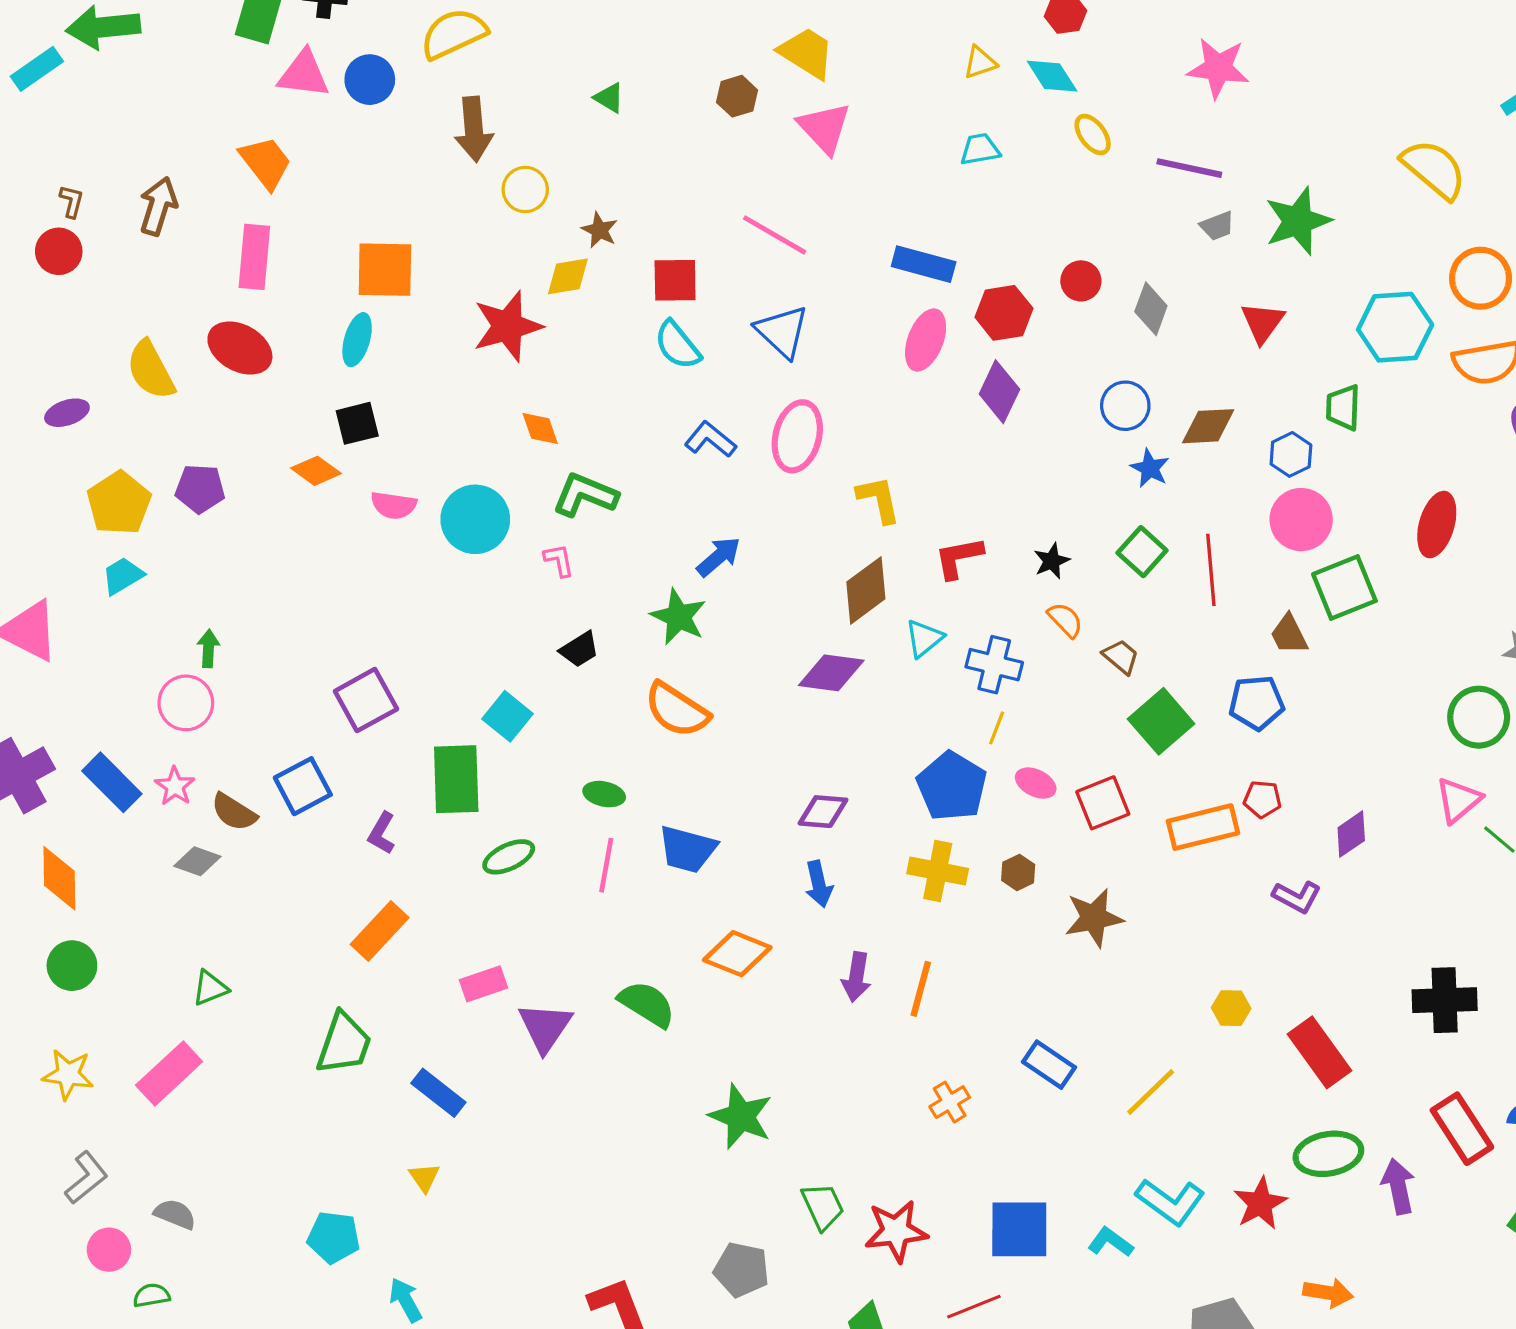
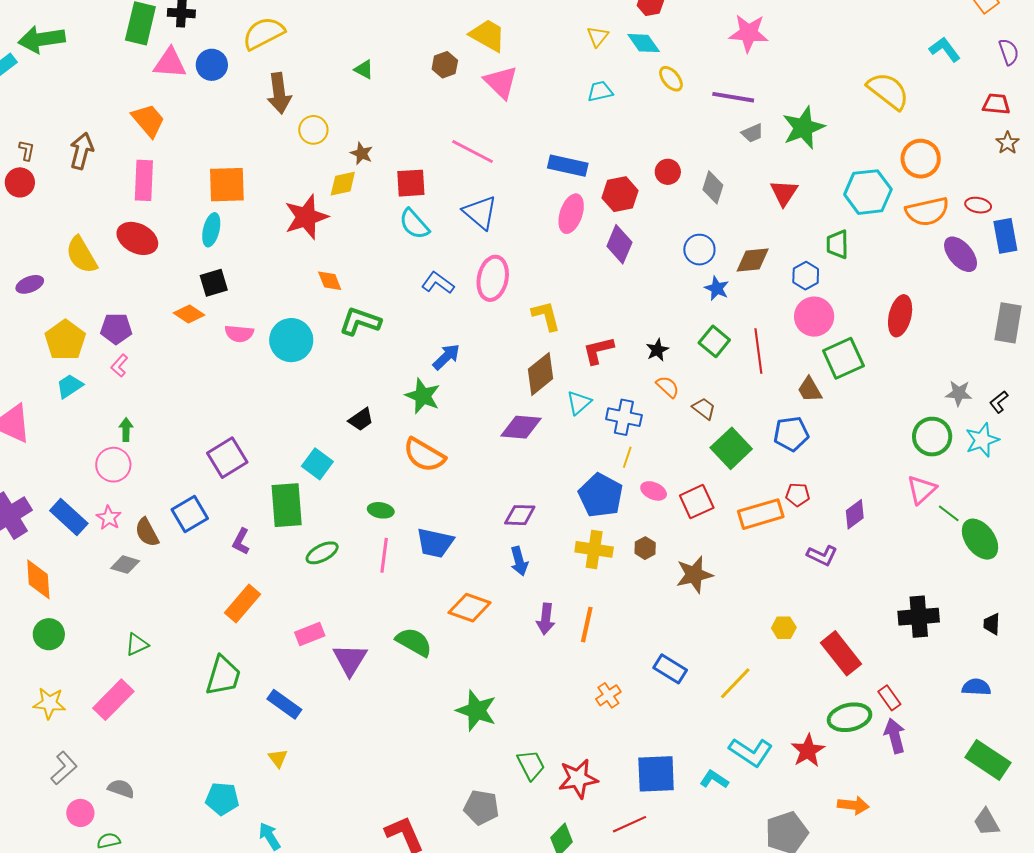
yellow triangle: (980, 62) -> (598, 36), turned -30
pink L-shape: (559, 560) -> (119, 366), moved, turned -125
brown semicircle: (234, 812) -> (147, 532), turned 32
red rectangle: (1462, 1129) -> (889, 698), moved, size x0.6

